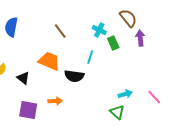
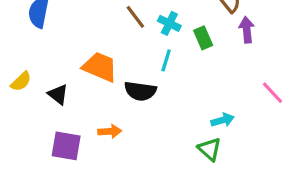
cyan cross: (99, 30) -> (169, 23), moved
brown line: (60, 31) -> (135, 17), moved
pink line: (154, 97) -> (272, 93), moved

